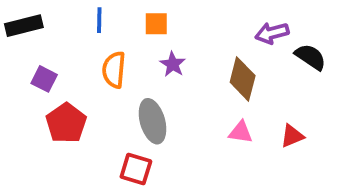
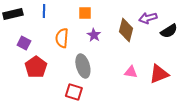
blue line: (99, 20) -> (44, 11), moved
black semicircle: (311, 57) -> (169, 31), turned 114
brown diamond: (243, 79) -> (126, 30), moved
red triangle: (292, 136) -> (159, 74), size x1.5

